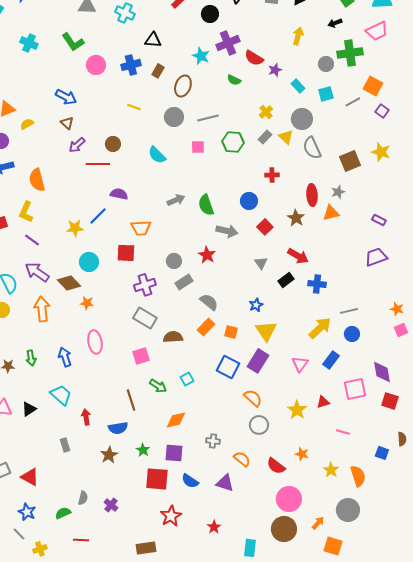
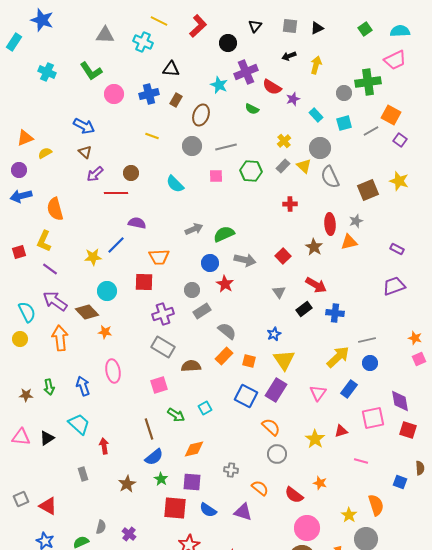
black arrow: (335, 23) -> (289, 56), moved
blue circle: (249, 201) -> (210, 263), moved
green semicircle: (206, 205) -> (224, 234), turned 85
blue semicircle: (118, 428) -> (154, 457), moved, turned -30
yellow star: (331, 470) -> (349, 515), moved

